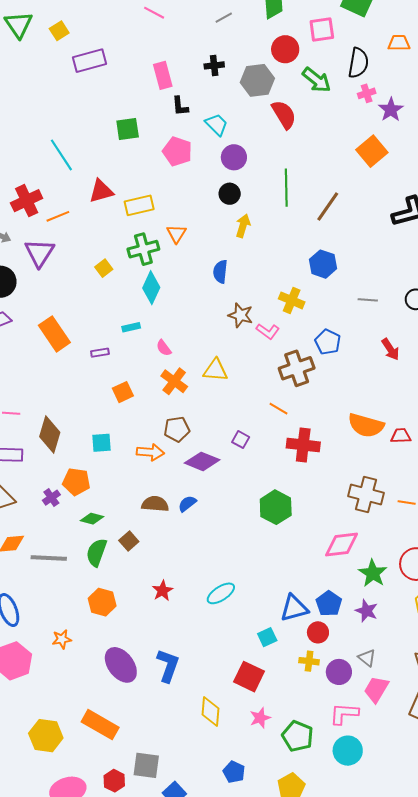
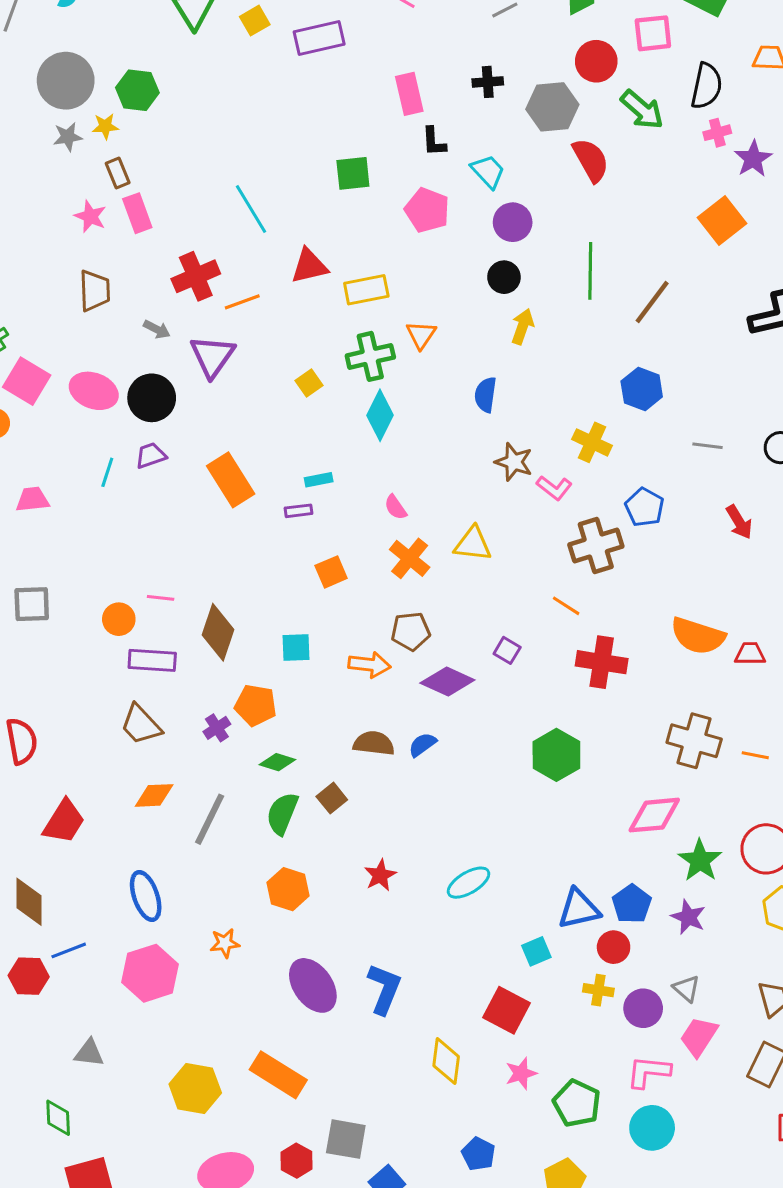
purple rectangle: (89, 61) -> (319, 38), moved
cyan rectangle: (131, 327) -> (319, 480), moved
gray line: (49, 558) -> (210, 819), turned -69

